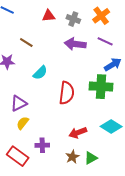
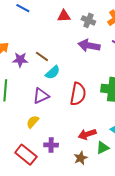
brown line: (26, 42) -> (42, 56), moved
purple triangle: (19, 103) -> (41, 96), moved
green triangle: (91, 158) -> (103, 148), moved

